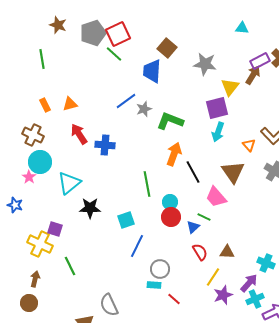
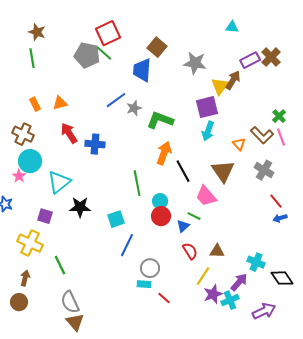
brown star: (58, 25) -> (37, 32), moved
gray pentagon: (93, 33) -> (87, 55), moved, turned 30
brown arrow: (253, 75) -> (233, 80), moved
purple square: (55, 229) -> (45, 216), moved
cyan cross: (255, 299) -> (230, 300), moved
gray semicircle: (109, 305) -> (70, 302), moved

